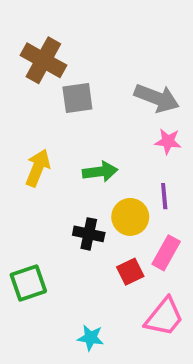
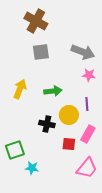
brown cross: (43, 60) -> (36, 21), moved
red square: (130, 272) -> (69, 144), turned 32
cyan star: (91, 338) -> (32, 168), moved

